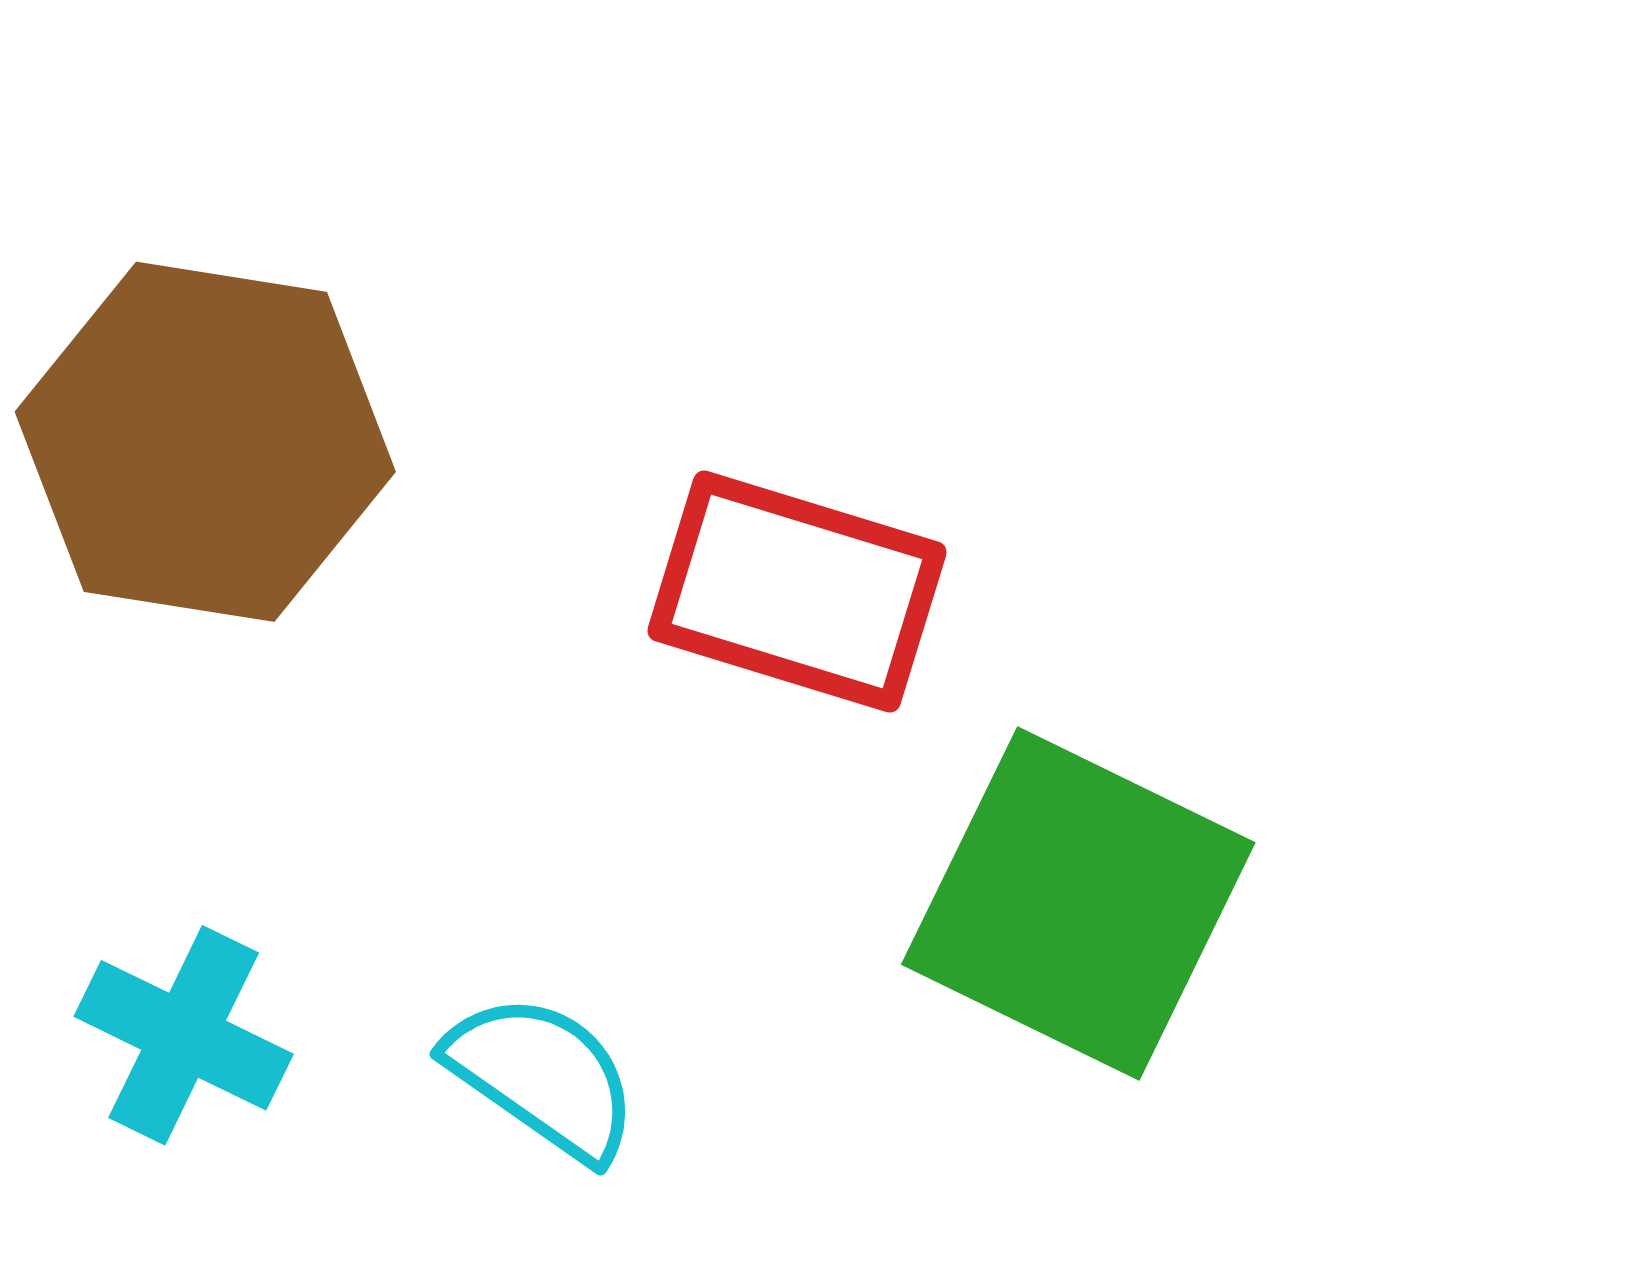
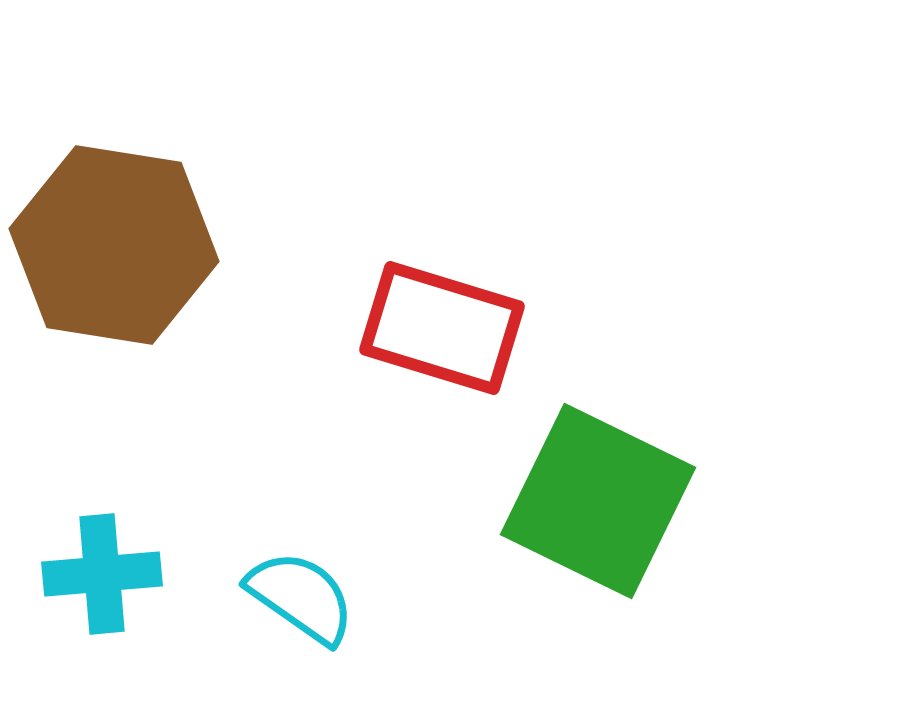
cyan cross: (184, 1035) -> (102, 574), turned -31

